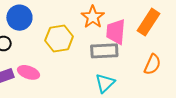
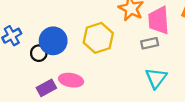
blue circle: (19, 18) -> (53, 41), moved
gray rectangle: (104, 51) -> (150, 43), size x0.6

